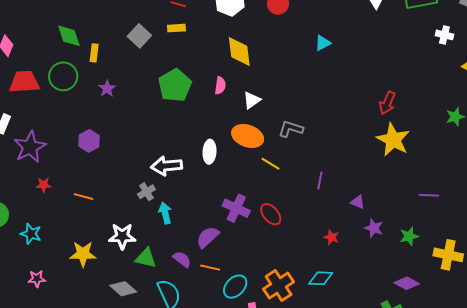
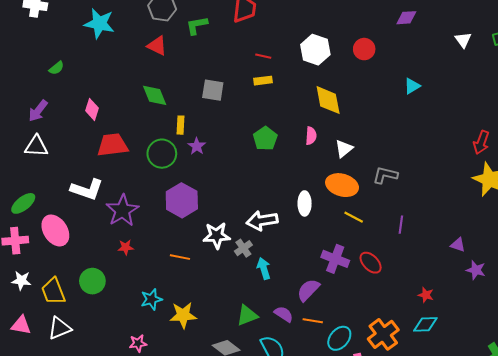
gray square: (139, 36) -> (213, 90), moved, turned -30
yellow rectangle: (94, 53) -> (181, 125), moved
green circle: (63, 76) -> (162, 154), moved
green pentagon: (175, 85) -> (265, 139), size x0.7
purple hexagon: (89, 141) -> (182, 200), size x1.5
yellow line: (271, 164) -> (354, 217), moved
purple line: (320, 181) -> (401, 225), moved
red star: (44, 185) -> (126, 247), moved
cyan star: (31, 234) -> (151, 299), moved, turned -30
white star: (122, 236) -> (217, 236), moved
red star: (331, 237) -> (426, 295), moved
green triangle: (146, 258) -> (247, 315), turned -30

